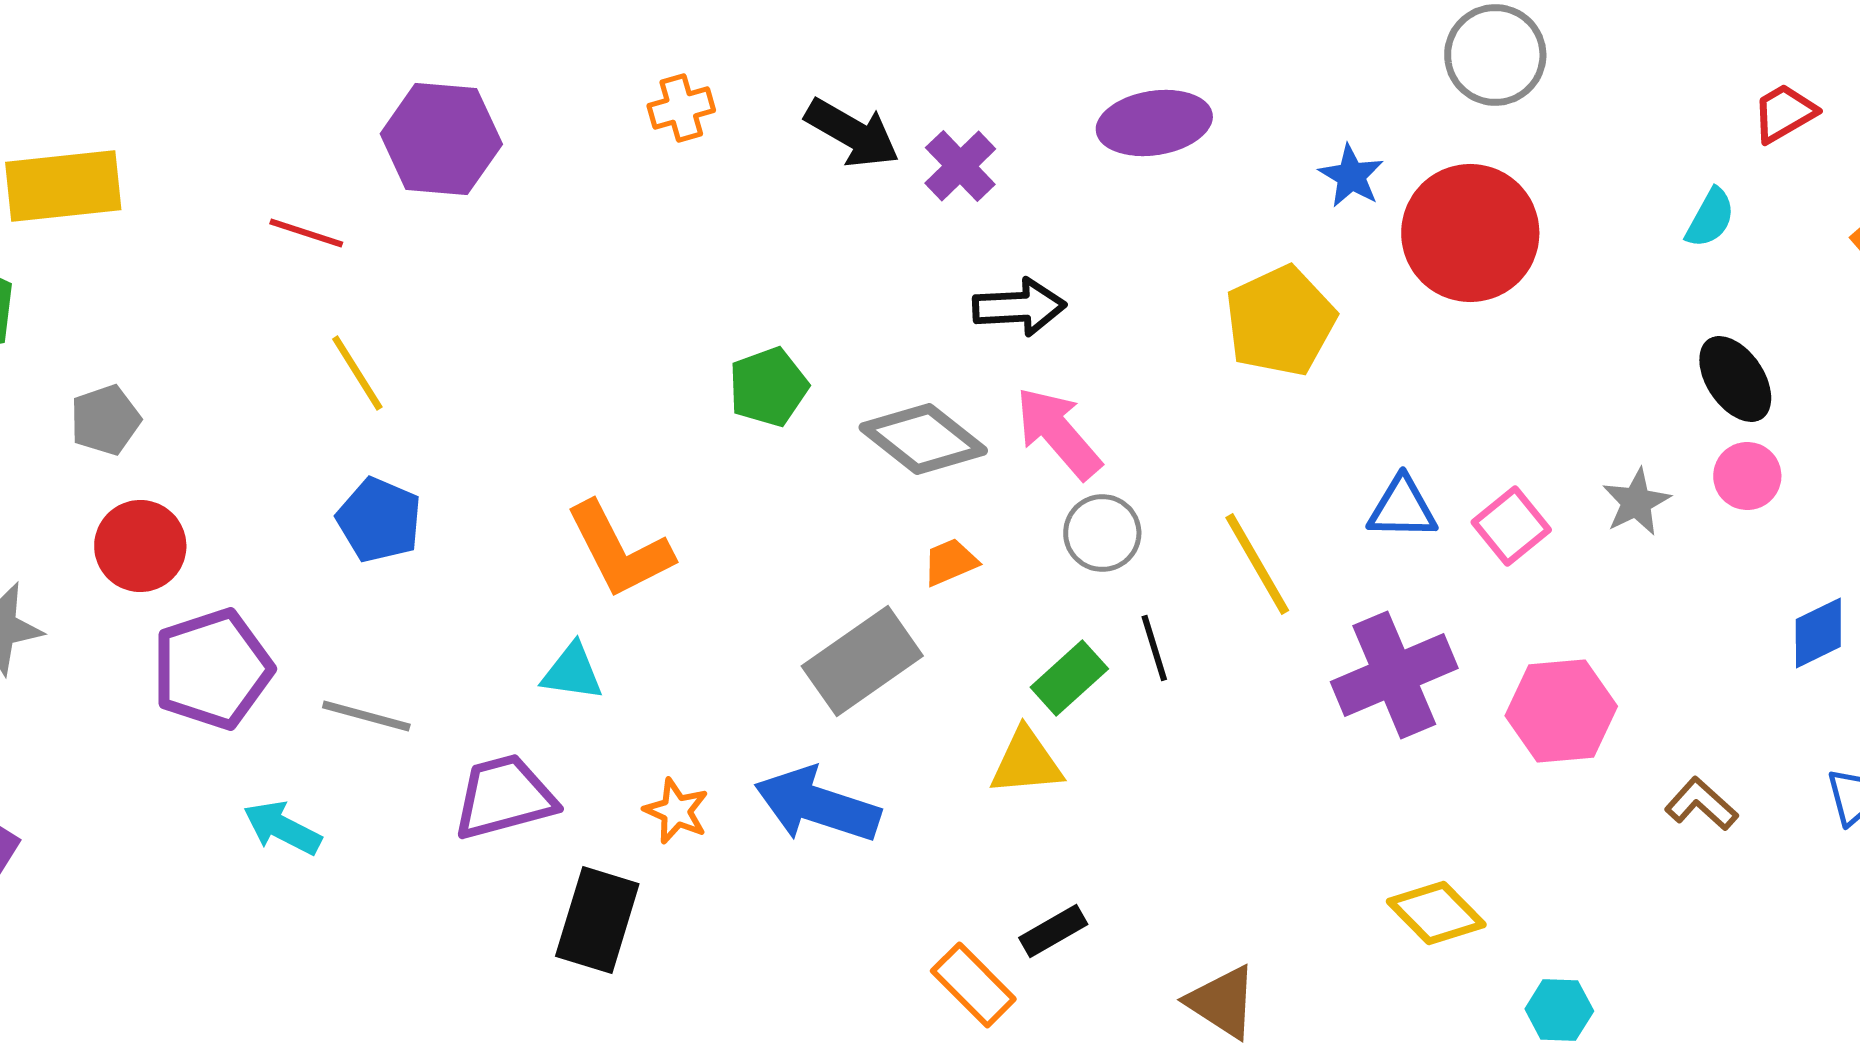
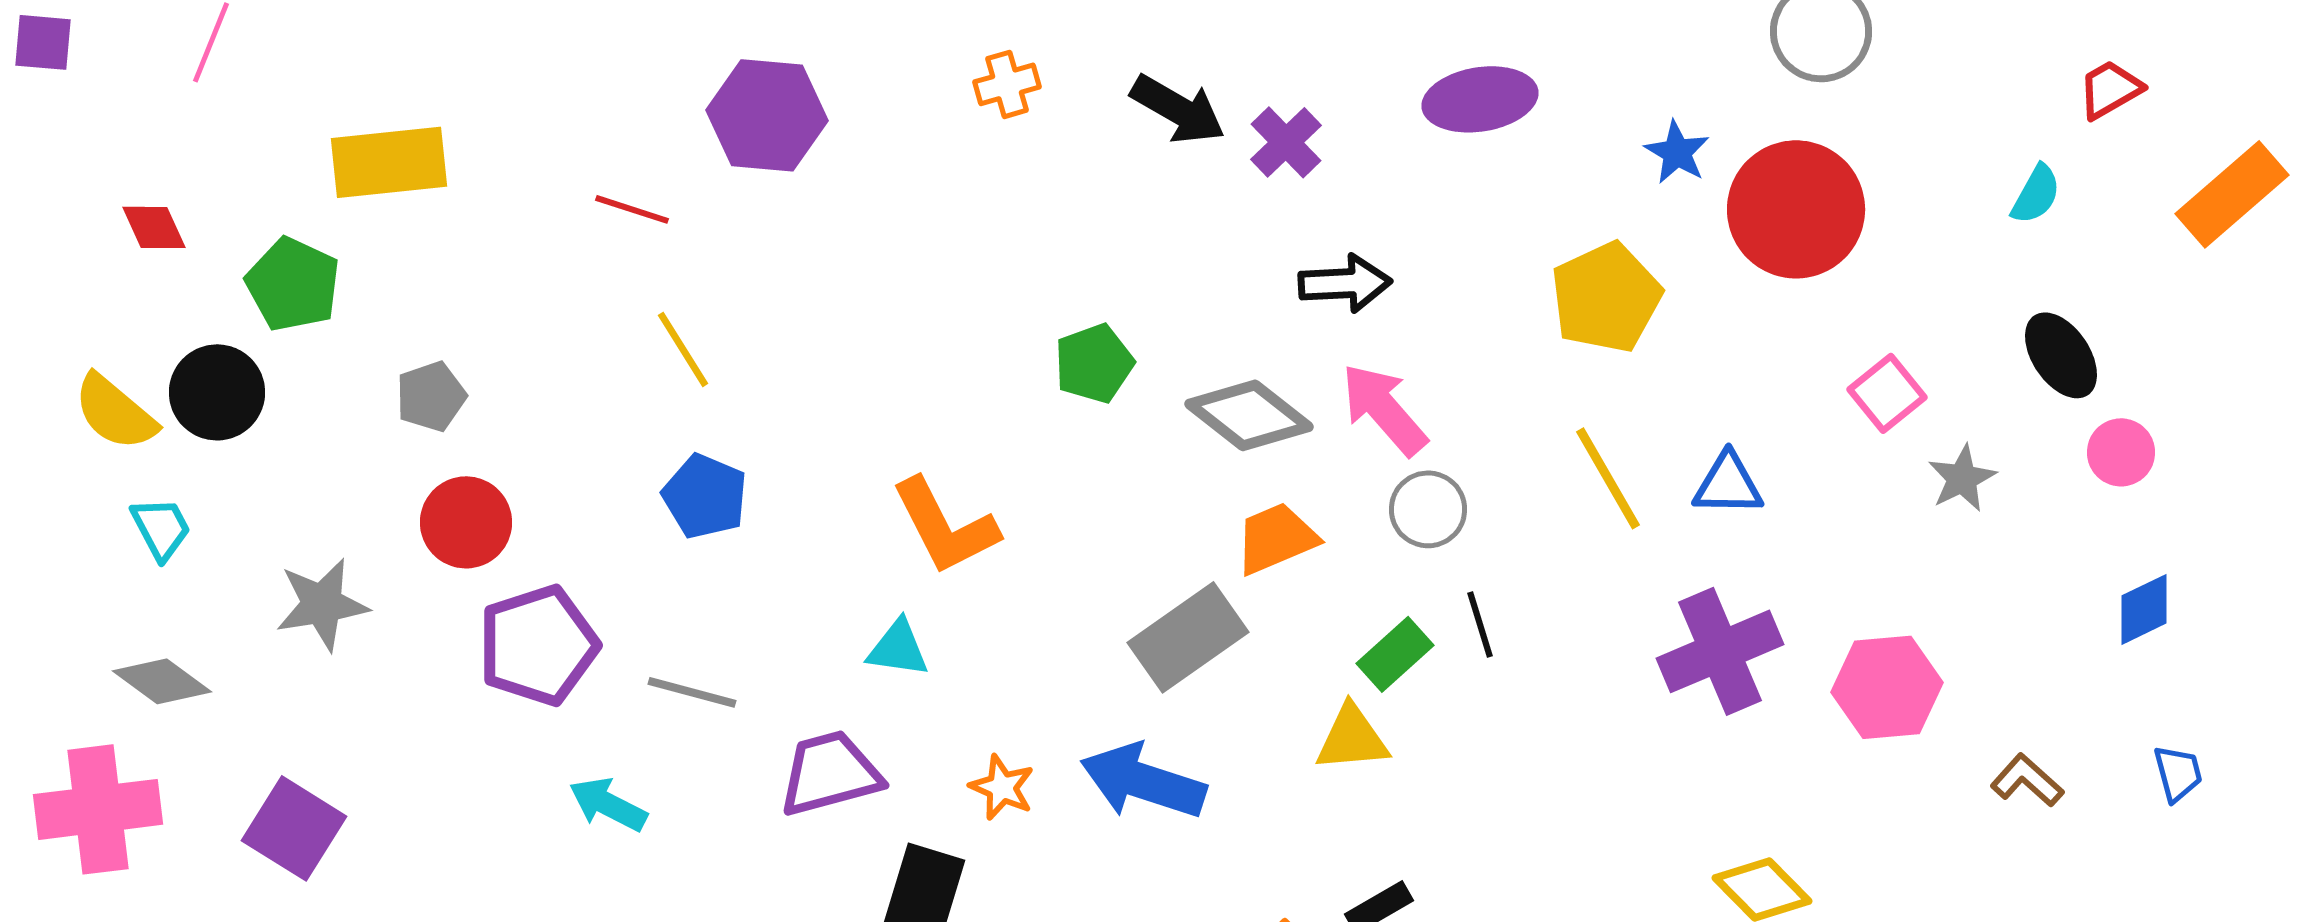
pink circle: (1747, 476) -> (2121, 452), moved
pink square: (1511, 526) -> (1887, 393), moved
orange trapezoid: (950, 562) -> (1276, 538), size x1.5
yellow line: (1257, 564) -> (1608, 478), moved

